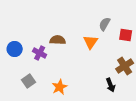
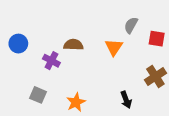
blue circle: (15, 49) -> (18, 44), moved
gray square: (29, 81) -> (38, 95), turned -32
black arrow: (111, 85) -> (126, 100), moved

